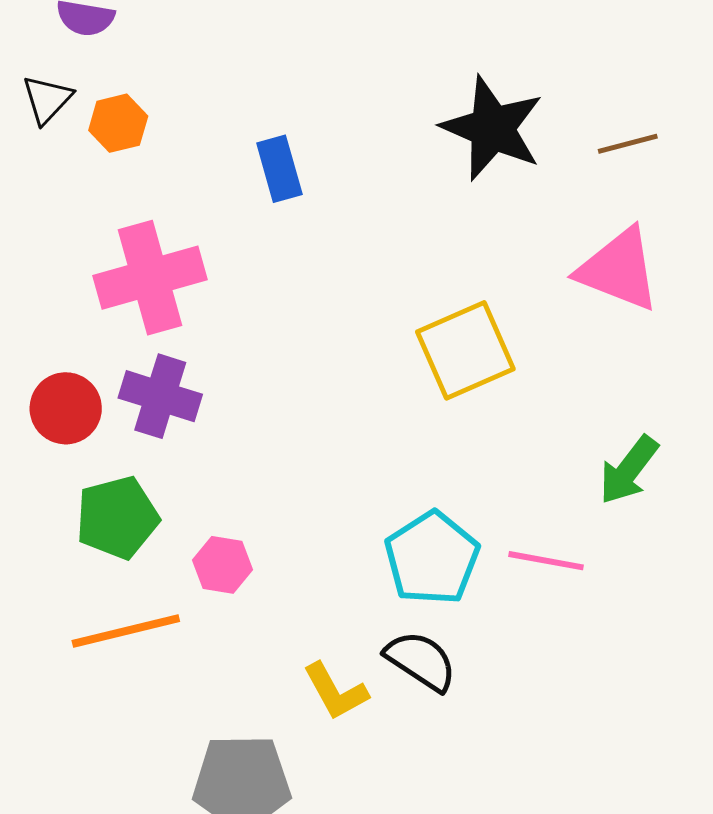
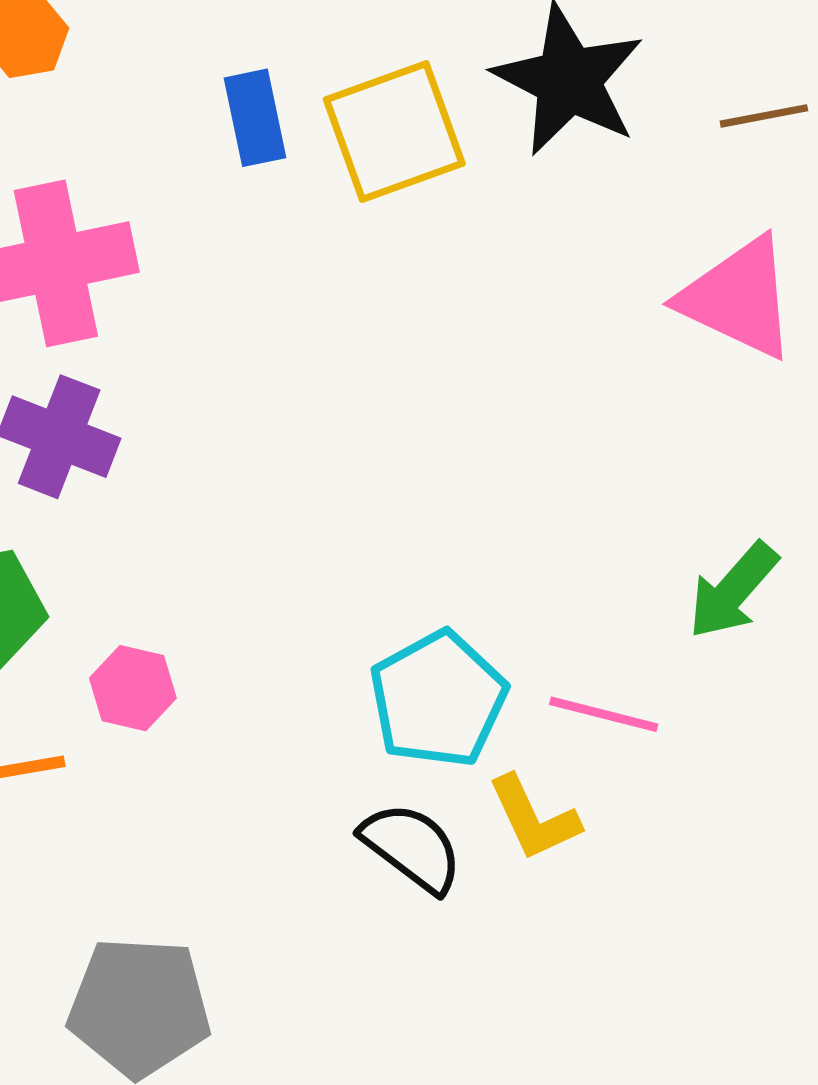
yellow square: (465, 350) -> (394, 131), moved
yellow L-shape: (336, 691) -> (534, 818), moved

